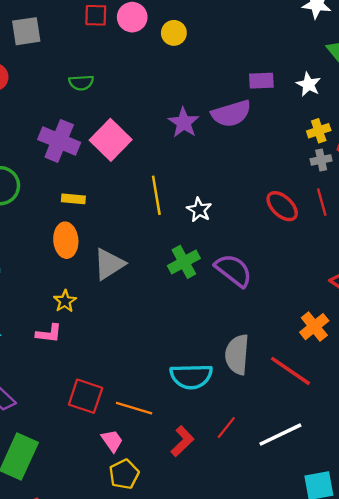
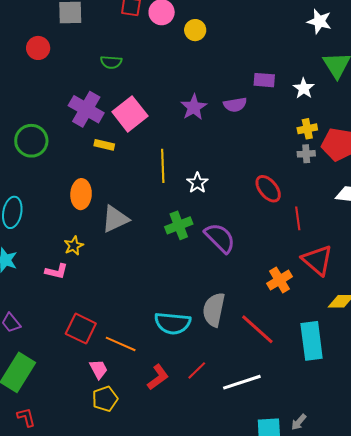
purple semicircle: (231, 114) -> (235, 105), size x0.7
yellow rectangle: (73, 199) -> (104, 145), moved
red line: (322, 202) -> (298, 218), moved
orange cross: (314, 327) -> (280, 280), moved

